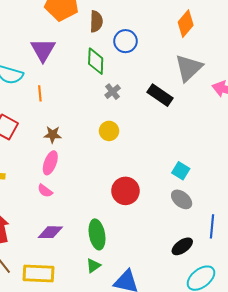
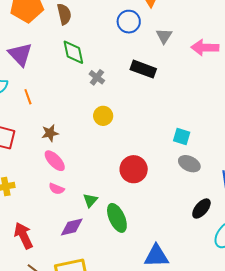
blue circle: (125, 41) -> (129, 22), moved
gray triangle: (189, 68) -> (164, 36), size x0.6
pink ellipse: (50, 163) -> (55, 161), turned -50
green triangle: (93, 266) -> (90, 200), moved

